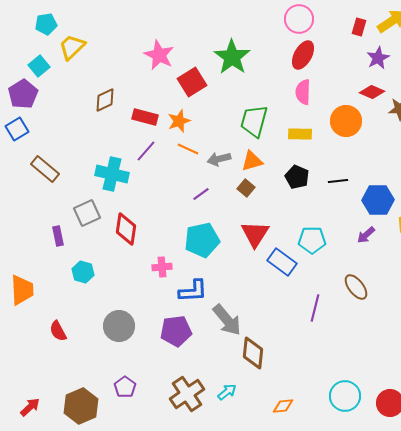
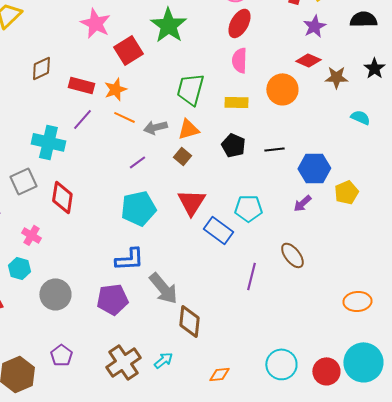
pink cross: (162, 267) -> (31, 235), moved, turned 36
cyan hexagon: (83, 272) -> (19, 268), moved

